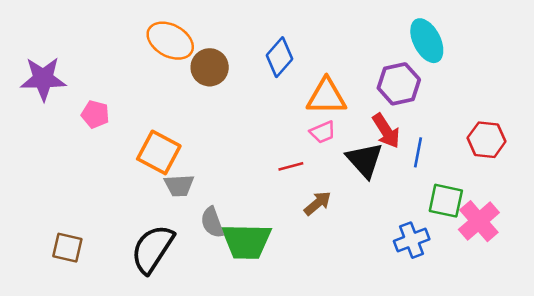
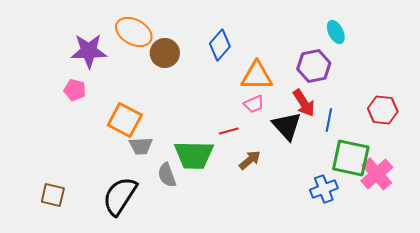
cyan ellipse: (427, 41) -> (336, 32), size x0.7
purple star: (43, 79) -> (89, 51), moved
green square: (446, 201) -> (351, 158), size x1.4
green trapezoid: (246, 241) -> (194, 155), moved

